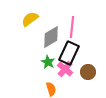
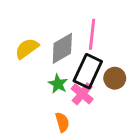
yellow semicircle: (30, 19) -> (27, 48), moved
brown circle: (88, 72) -> (115, 78), moved

